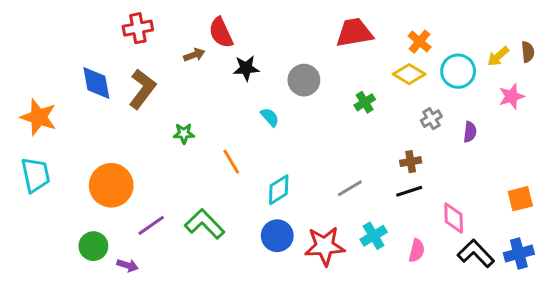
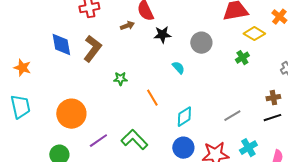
yellow diamond: (409, 74) -> (254, 34), moved
orange star: (39, 117) -> (22, 68), size x0.7

